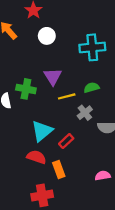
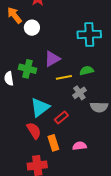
white circle: (47, 36) -> (32, 28), moved
purple triangle: (53, 77) -> (52, 59), turned 30
red semicircle: (36, 157) -> (34, 131), turned 36
pink semicircle: (103, 176) -> (79, 146), moved

